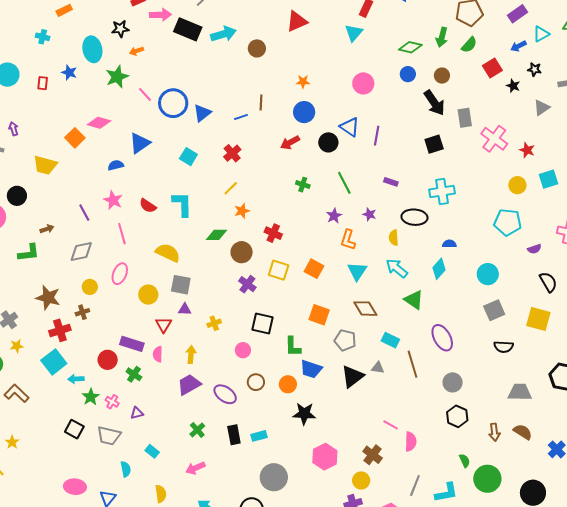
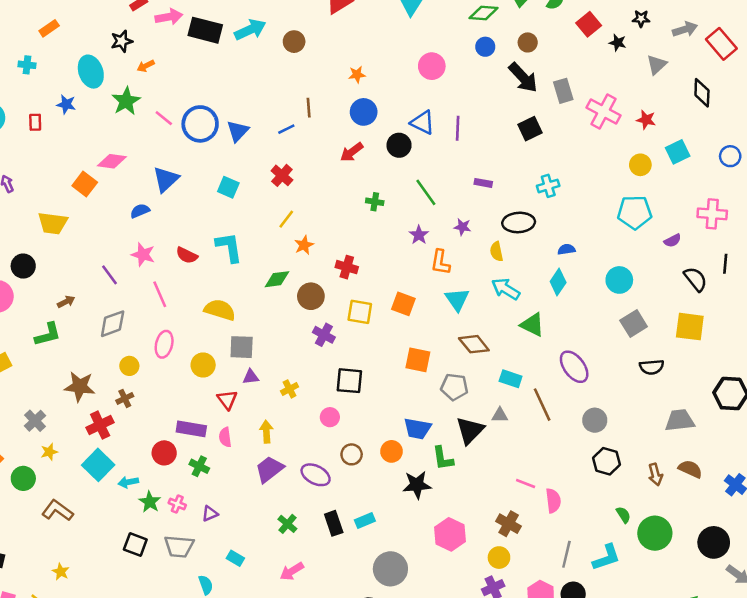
cyan cross: (442, 191) -> (548, 186), size x0.7
green L-shape: (293, 347) -> (443, 458), moved

